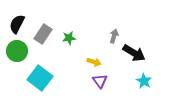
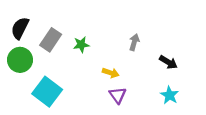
black arrow: (134, 53) -> (168, 62), moved, size x0.7

